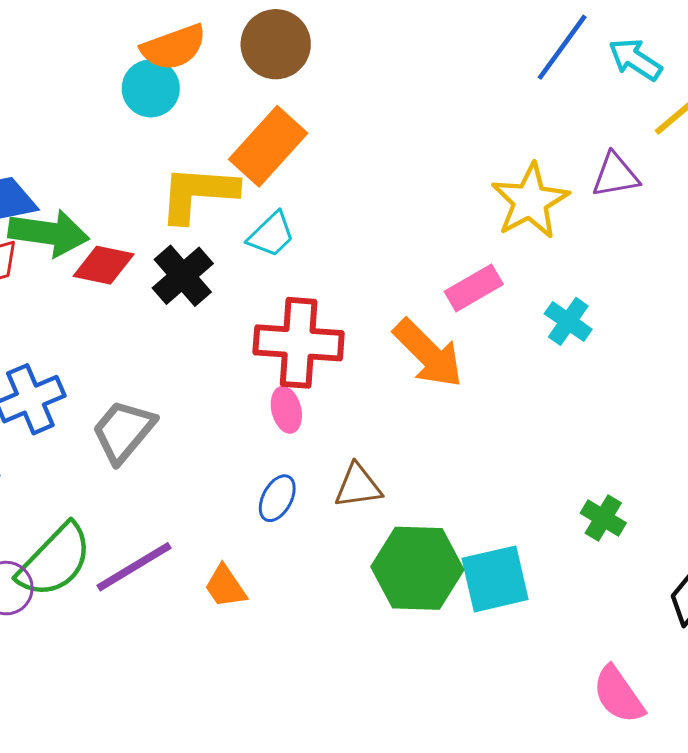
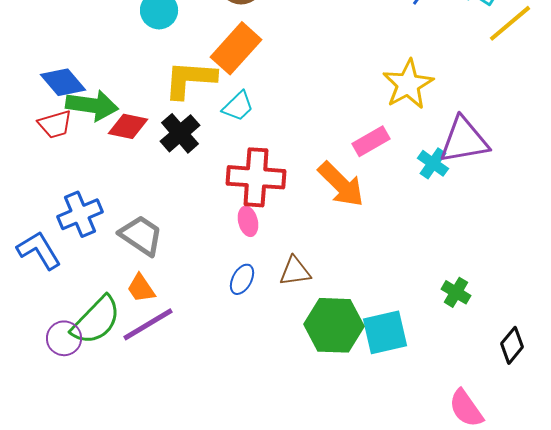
purple triangle: (615, 175) -> (464, 140), moved, size x1.6
gray trapezoid: (123, 431) -> (141, 235), turned 84
orange trapezoid: (225, 587) -> (141, 288), moved

